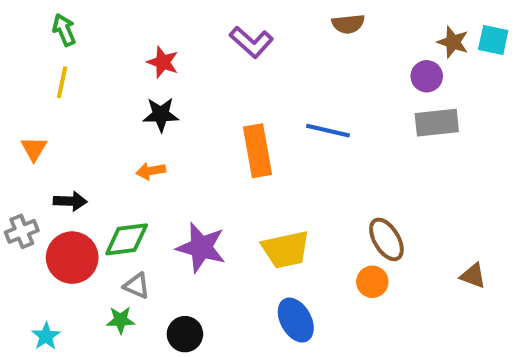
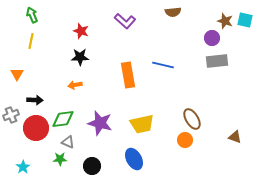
blue ellipse: (296, 320) -> (134, 159), moved

